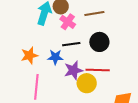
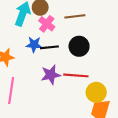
blue star: (55, 57) -> (34, 45), moved
yellow circle: (87, 83) -> (96, 92), moved

